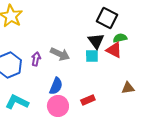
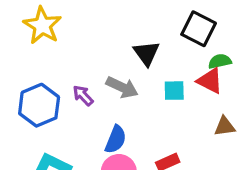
black triangle: (96, 41) -> (146, 53), moved
purple arrow: (36, 59) -> (83, 95), turned -56
brown triangle: (128, 88) -> (225, 126), moved

